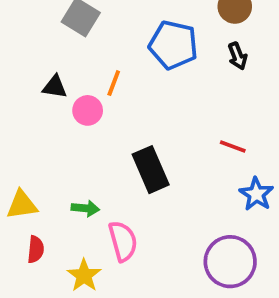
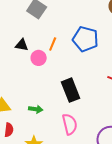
blue pentagon: (173, 45) -> (85, 39), moved
pink semicircle: (123, 241) -> (70, 124), moved

